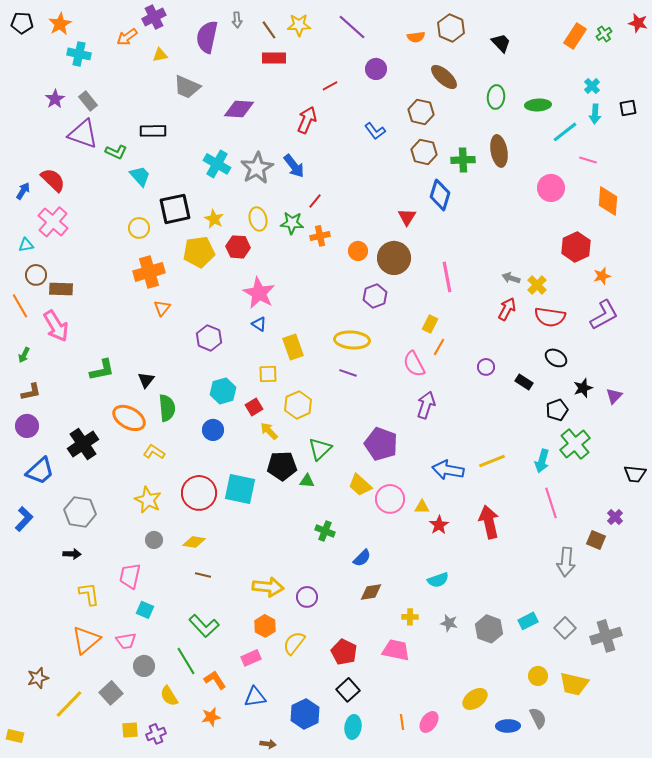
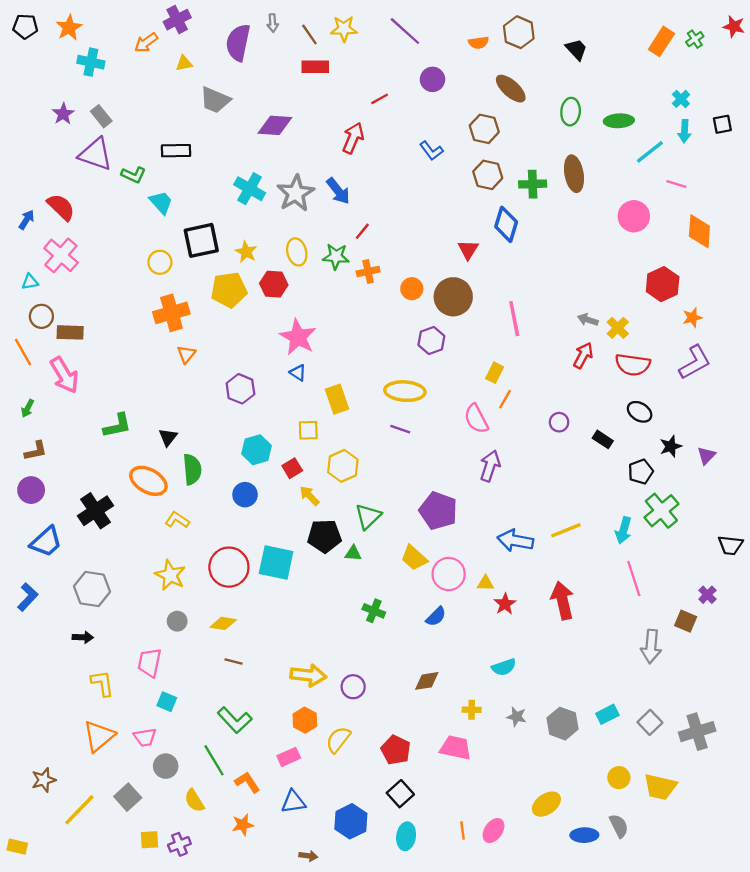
blue semicircle: (362, 558) -> (436, 617), moved

